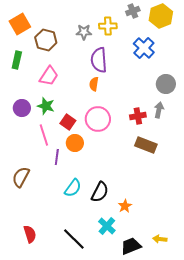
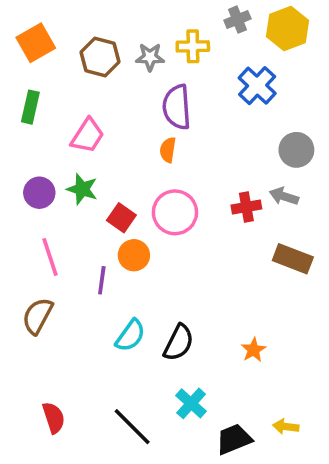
brown hexagon: (46, 40) -> (100, 57), moved
gray arrow: (159, 110) -> (284, 196), turned -84
pink line: (44, 135) -> (50, 257), moved
brown rectangle: (146, 145) -> (293, 259), moved
orange star: (125, 206) -> (254, 350), moved

